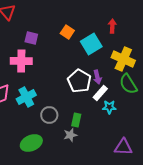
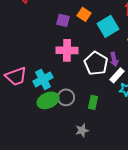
purple square: (31, 38) -> (63, 20), moved
pink cross: (21, 61) -> (67, 50), moved
gray star: (70, 135) -> (82, 130), moved
green ellipse: (31, 143) -> (48, 100), moved

